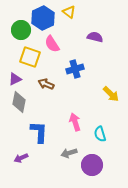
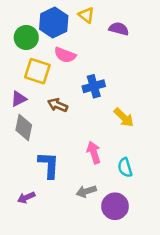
purple semicircle: (95, 37) -> (119, 29), moved
pink semicircle: (52, 44) -> (65, 55), turned -36
yellow arrow: (111, 94) -> (124, 118), moved

